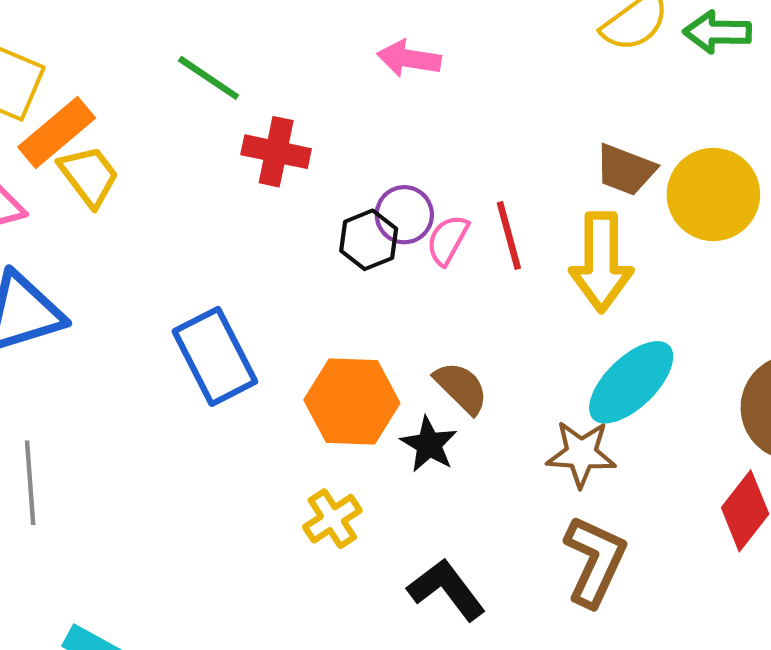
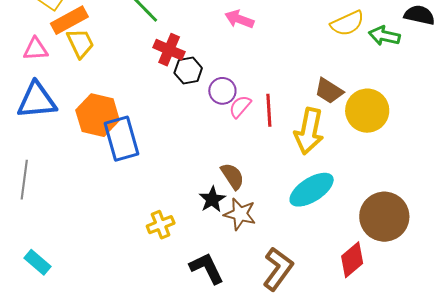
black hexagon: (369, 240) -> (188, 71), moved
orange hexagon: (352, 401) -> (98, 115), moved
brown star: (581, 454) -> (240, 214), moved

